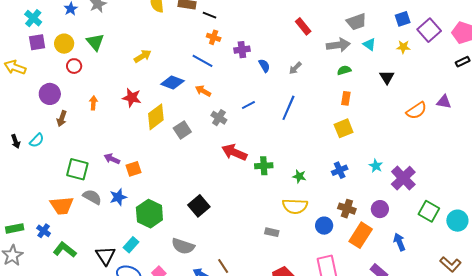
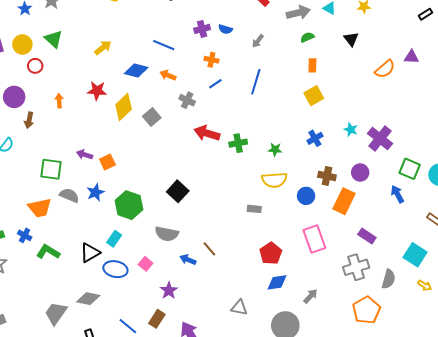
orange cross: (214, 37) -> (211, 60), moved
blue semicircle: (264, 66) -> (225, 29), moved, turned 144
blue arrow: (399, 242) -> (397, 194), moved
black triangle: (106, 256) -> (90, 253), turned 40

